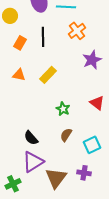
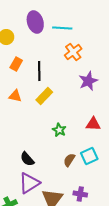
black line: (43, 37) -> (39, 71), moved
red triangle: (97, 103) -> (93, 124), turned -35
brown semicircle: (66, 135) -> (69, 160), moved
cyan square: (92, 145) -> (89, 156), moved

